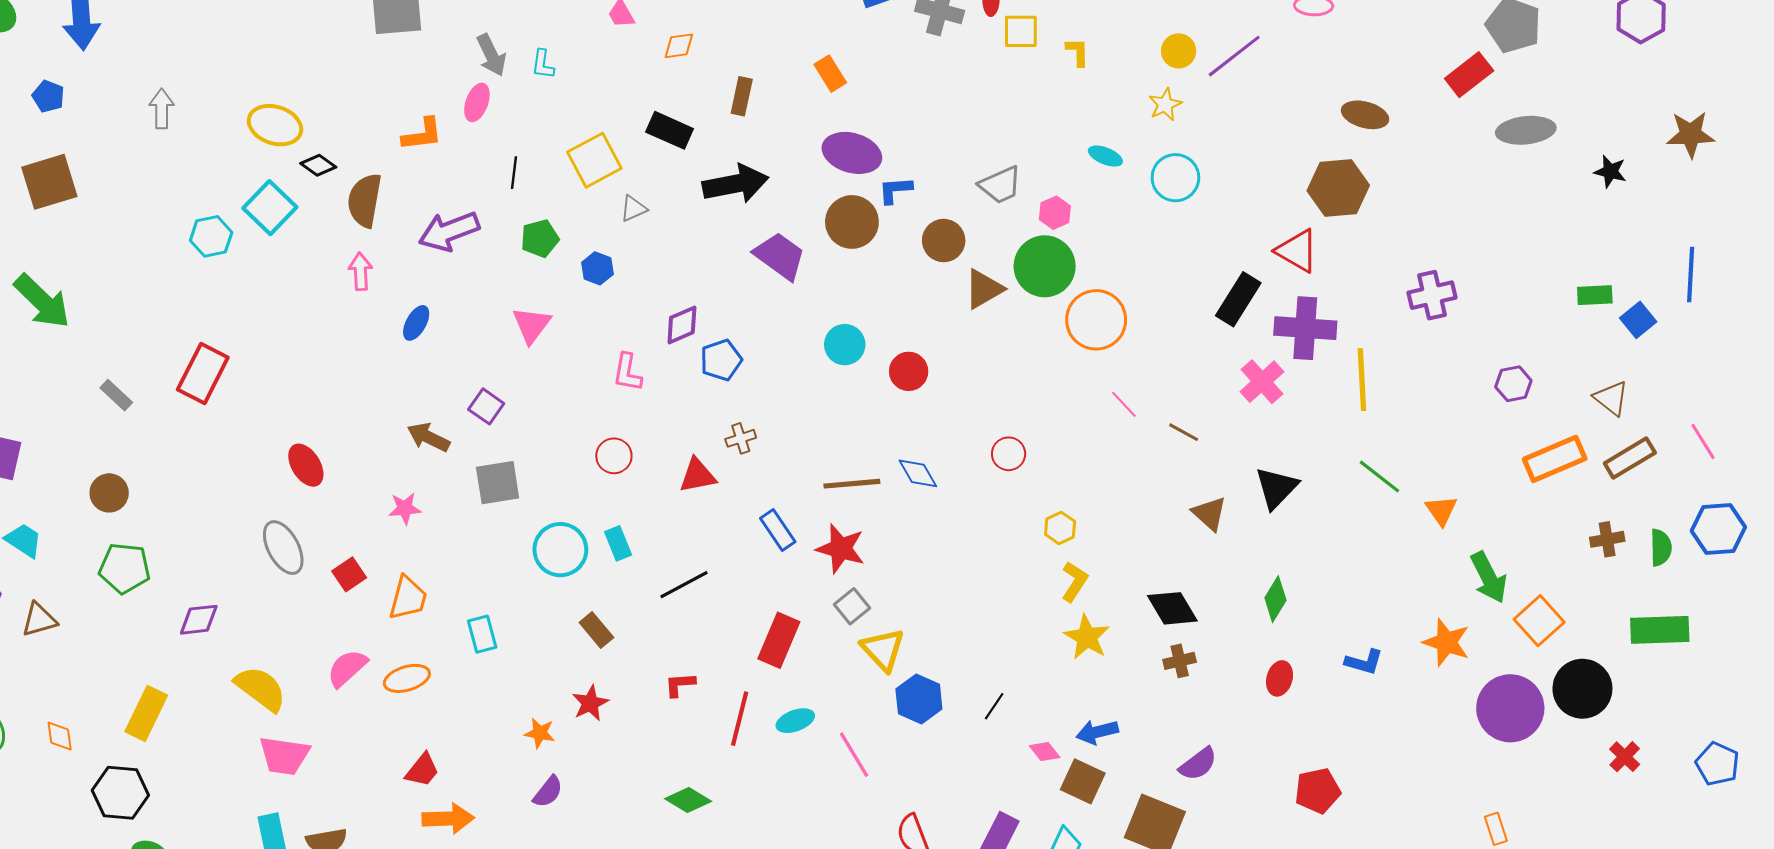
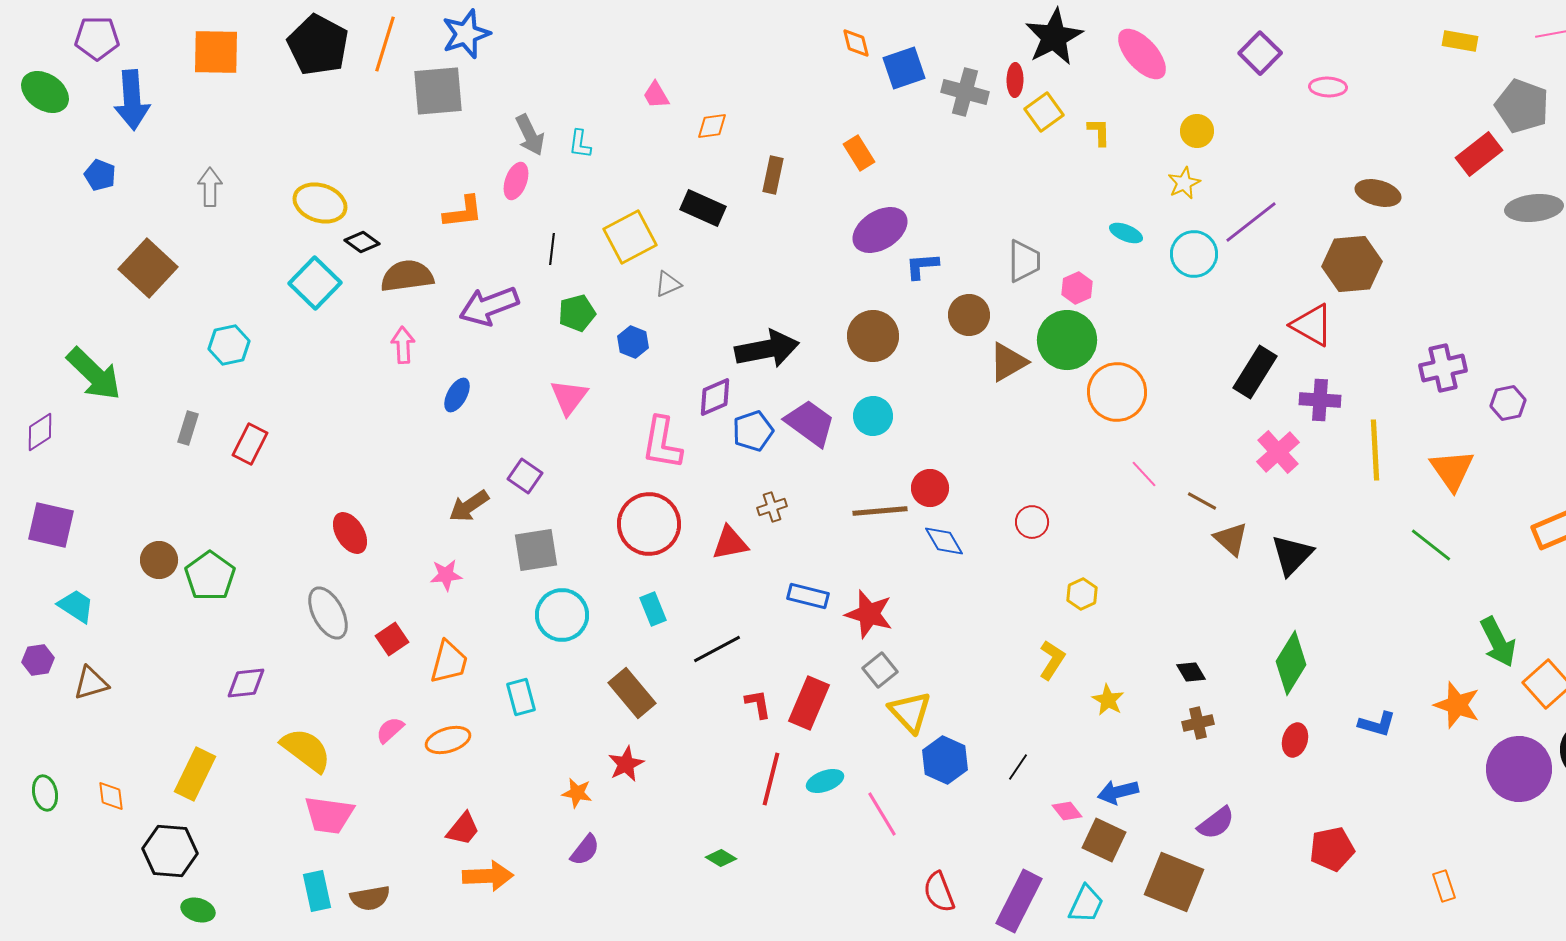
yellow square: (1021, 31) -> (1044, 112), turned -36
purple line: (1234, 56) -> (1251, 222), moved
purple ellipse: (852, 153) -> (880, 230), turned -48
brown square: (49, 182) -> (148, 268), moved, turned -30
black arrow: (736, 184) -> (767, 349), moved
gray trapezoid: (1000, 185) -> (1024, 261), turned -66
brown semicircle: (365, 200) -> (407, 276), turned 72
brown circle: (852, 222) -> (873, 336), moved
cyan hexagon: (211, 236) -> (229, 345), moved
purple trapezoid: (780, 256) -> (810, 423), moved
purple cross: (1305, 328) -> (1320, 400), size x0.7
red circle: (909, 371) -> (930, 488), moved
pink L-shape: (627, 372) -> (662, 443), size x1.4
red rectangle: (203, 373) -> (250, 444), size x0.7
purple hexagon: (1513, 384) -> (1508, 403), moved
gray rectangle: (116, 395) -> (188, 428), moved, turned 64
brown arrow: (428, 437) -> (469, 506), turned -60
red circle: (614, 456) -> (649, 524), size x1.8
green line: (1379, 476) -> (1431, 545), moved
brown line: (852, 484) -> (880, 511), moved
orange triangle: (1441, 510) -> (1452, 470), moved, size x1.4
brown triangle: (1209, 514) -> (1231, 539), moved
blue rectangle: (778, 530) -> (808, 596), turned -42
cyan circle: (560, 550) -> (562, 615), moved
green pentagon: (125, 568) -> (210, 576), moved, turned 30
yellow L-shape: (1074, 582) -> (1052, 660), moved
green diamond: (1275, 599) -> (1291, 663), size x1.4
black diamond: (1172, 608) -> (1191, 672), size x0.6
brown rectangle: (596, 630) -> (632, 693), size x1.4
yellow star: (1087, 637) -> (1108, 700), size x0.7
pink semicircle: (347, 668) -> (390, 730), size x0.7
red L-shape: (680, 685) -> (758, 704), moved, turned 84
green diamond: (688, 800) -> (721, 858), size x0.7
orange rectangle: (1496, 829) -> (1444, 886), moved

